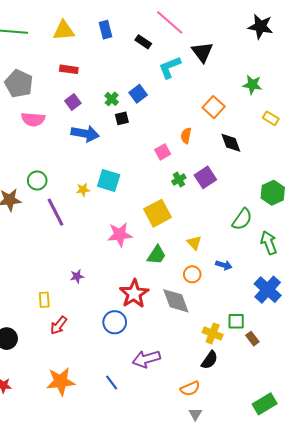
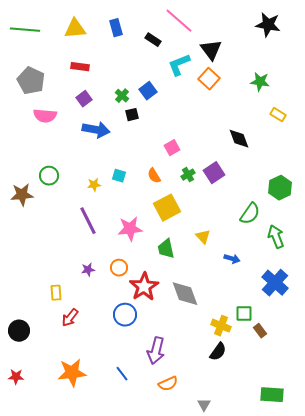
orange square: (214, 107) -> (209, 79), moved
orange semicircle: (186, 136) -> (154, 176), moved, turned -42
cyan square: (109, 181) -> (119, 176), size x0.6
purple line: (56, 212) -> (88, 221), moved
green trapezoid: (156, 255) -> (166, 249), turned 135
orange circle: (192, 274) -> (119, 268), moved
purple arrow: (146, 359) -> (156, 351), turned -60
orange semicircle: (190, 389) -> (168, 384), moved
green rectangle: (265, 404) -> (272, 395), turned 35

